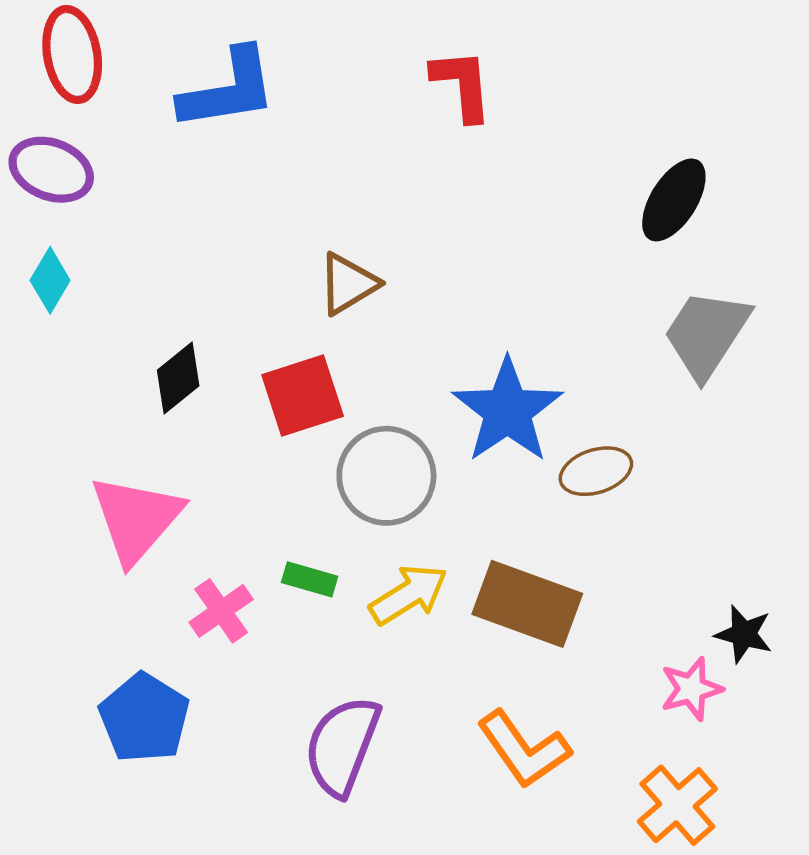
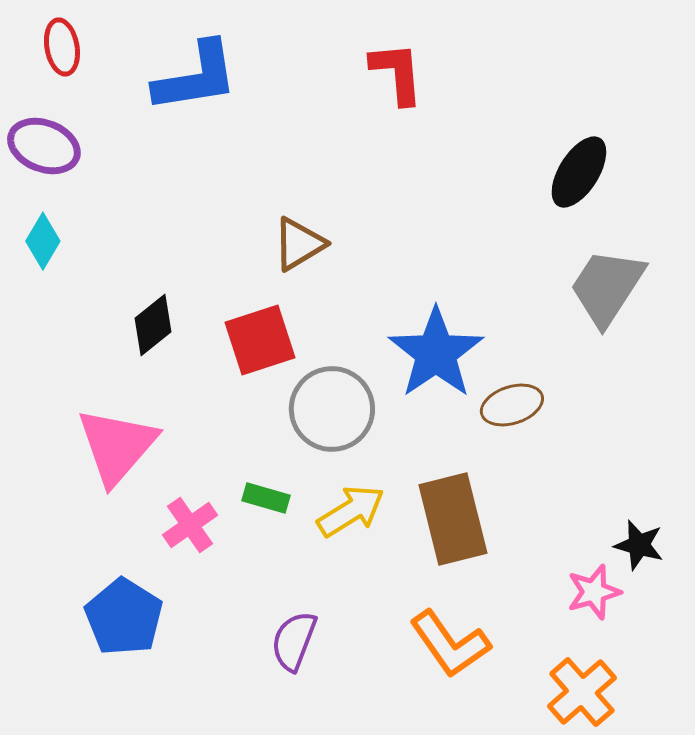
red ellipse: (72, 54) -> (62, 47), size x0.7
brown rectangle: (527, 604) -> (453, 519), turned 56
purple semicircle: (342, 746) -> (294, 641), size x0.7

